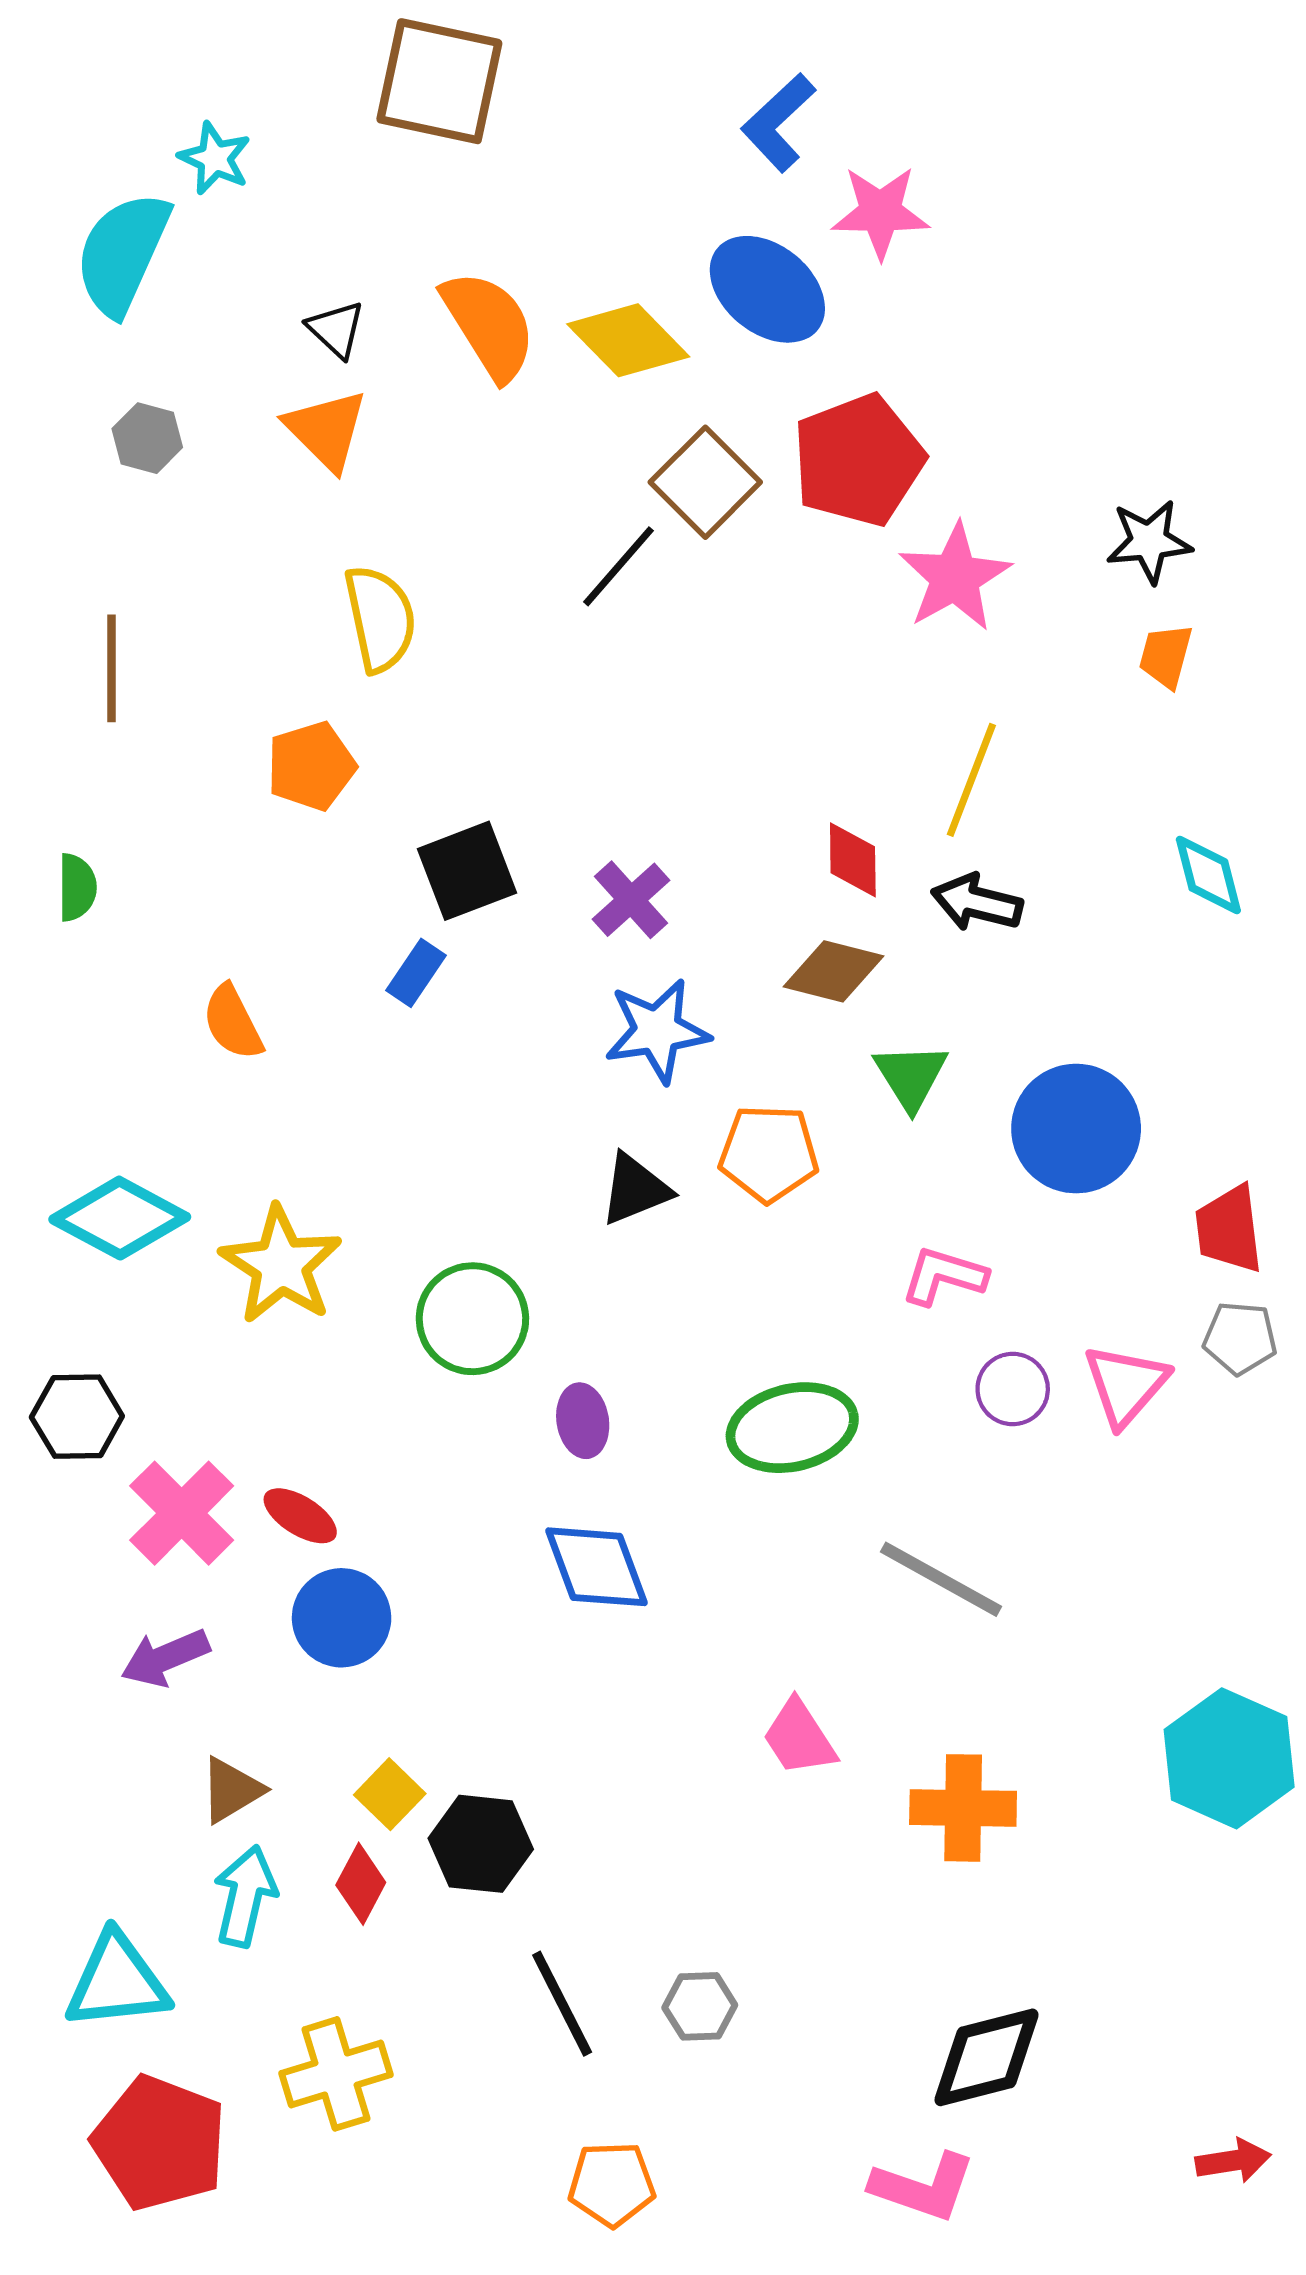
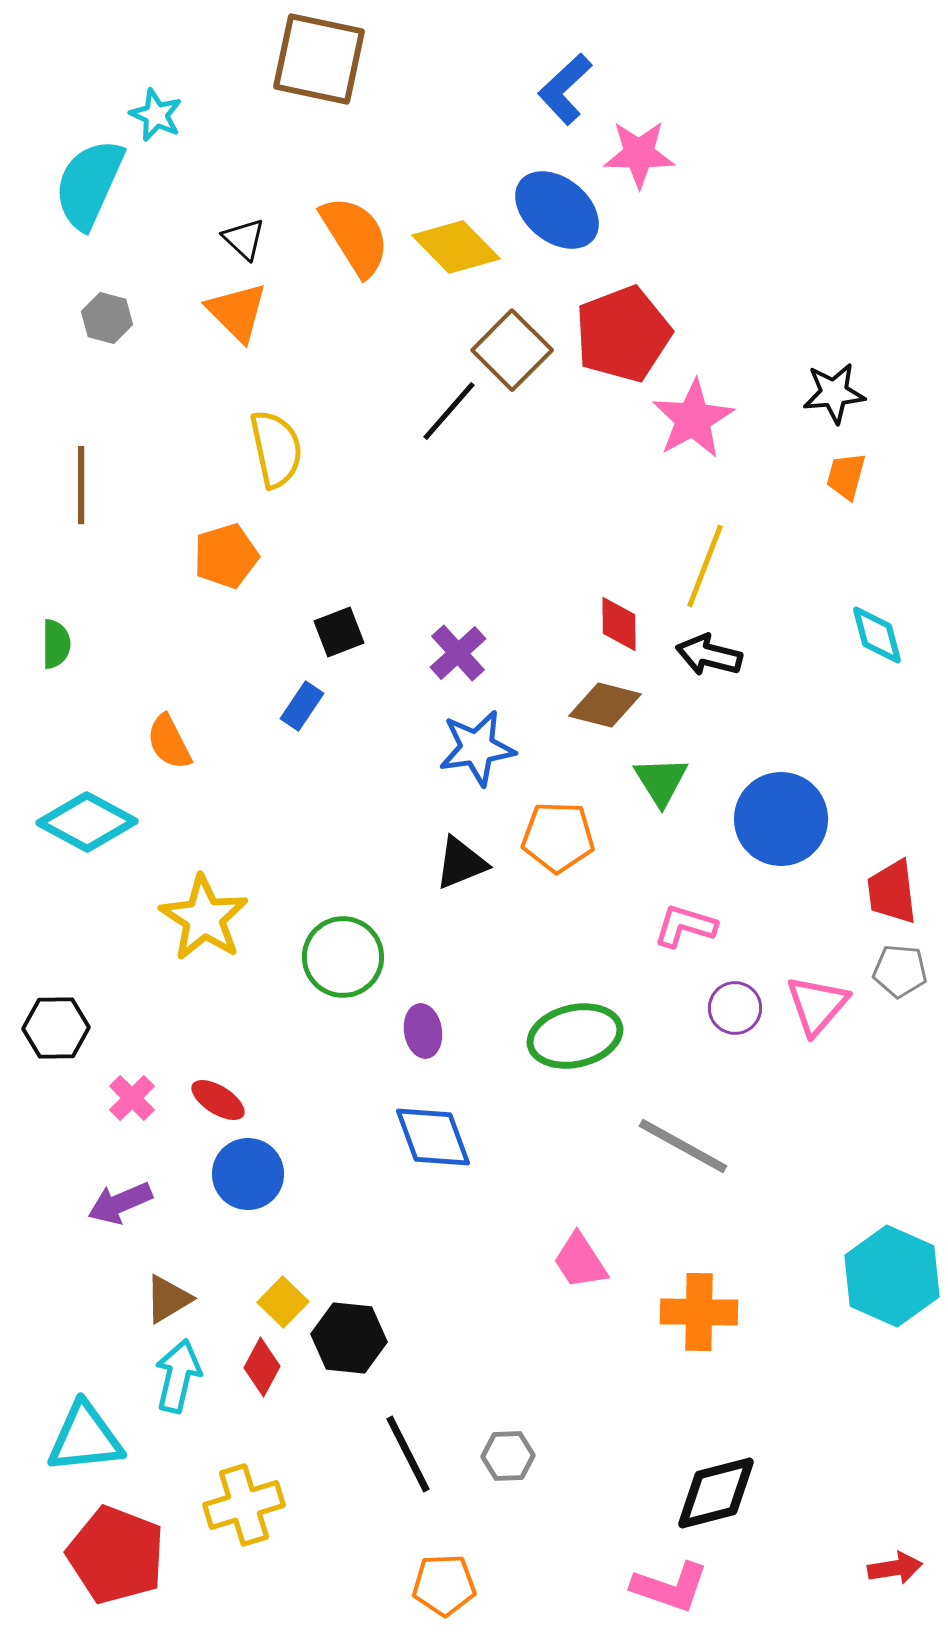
black square: (467, 871) -> (339, 632), size x0.7
cyan diamond: (120, 1218) -> (87, 822), moved
pink cross: (182, 1513) -> (132, 1098), size x0.6

